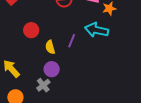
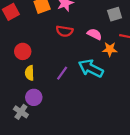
yellow semicircle: (50, 47) -> (30, 73), moved
gray cross: (43, 85) -> (21, 112), turned -32

